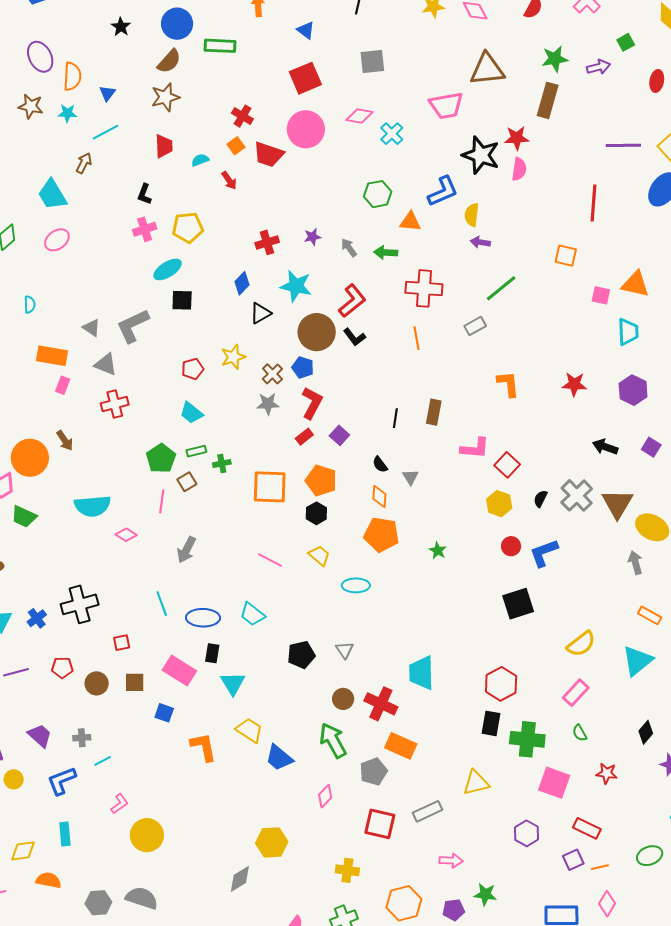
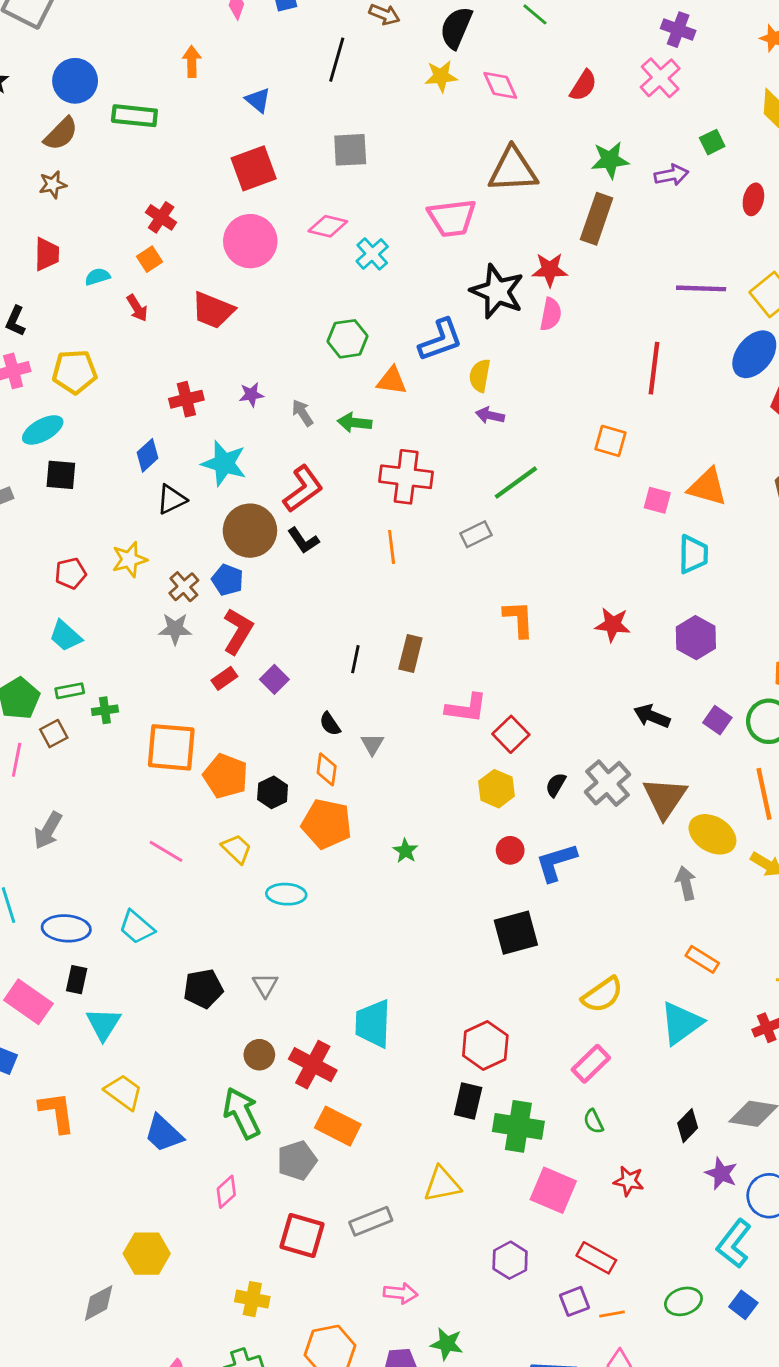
brown star: (165, 97) -> (53, 185), size x0.7
red trapezoid: (269, 154) -> (213, 310), moved
orange pentagon: (321, 481) -> (226, 776), moved
black hexagon: (316, 513) -> (273, 792), moved

